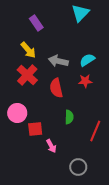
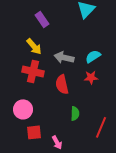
red cross: (27, 75) -> (33, 71), turned -30
red square: (35, 129) -> (34, 132), moved

